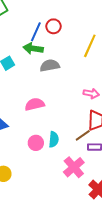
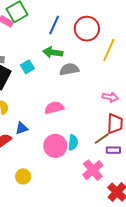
red circle: (54, 26) -> (87, 29), moved, size x1.6
blue line: (36, 32) -> (54, 25), moved
pink circle: (36, 143) -> (55, 146), size x1.5

